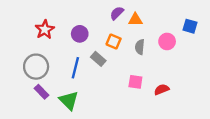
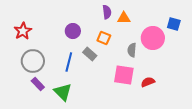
purple semicircle: (117, 13) -> (107, 12), turned 128
red star: (45, 29) -> (23, 31), moved
pink circle: (167, 41) -> (153, 38), size x1.5
gray semicircle: (140, 47) -> (132, 50), moved
pink square: (135, 82) -> (124, 75), size x1.5

